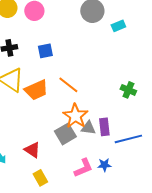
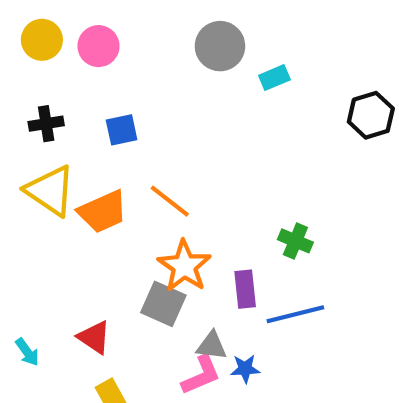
green cross: (128, 90) -> (295, 241), moved
gray triangle: (88, 128) -> (212, 346), moved
gray square: (65, 134) -> (163, 304), turned -35

